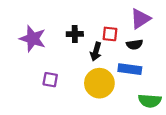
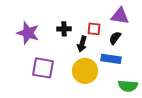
purple triangle: (140, 19) -> (120, 16), turned 42
black semicircle: (135, 45) -> (115, 38), turned 136
purple square: (50, 80) -> (43, 68), size x1.6

